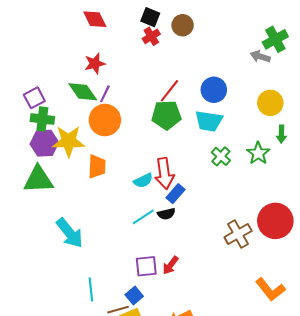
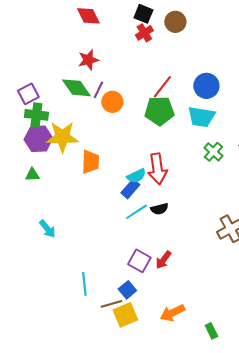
orange circle: (105, 120) -> (112, 102), moved, size x0.7
green triangle: (38, 180) -> (32, 175), size x0.5
blue rectangle: (175, 194) -> (130, 189), moved
cyan arrow: (70, 233) -> (47, 229), moved, size x0.6
purple square: (146, 266) -> (139, 261), turned 35

